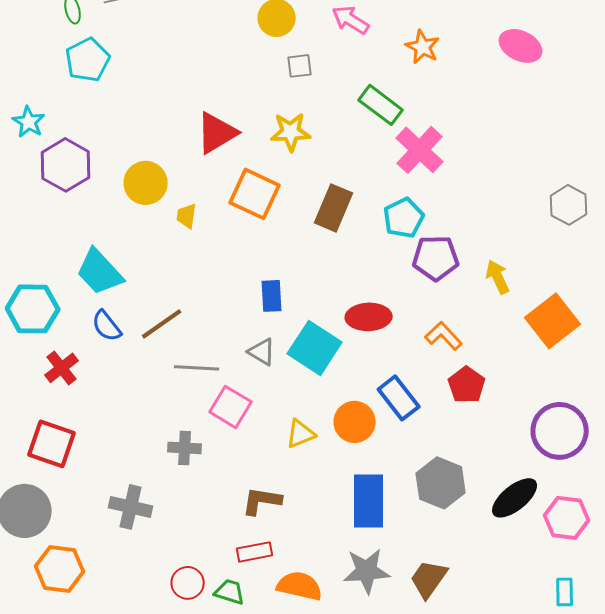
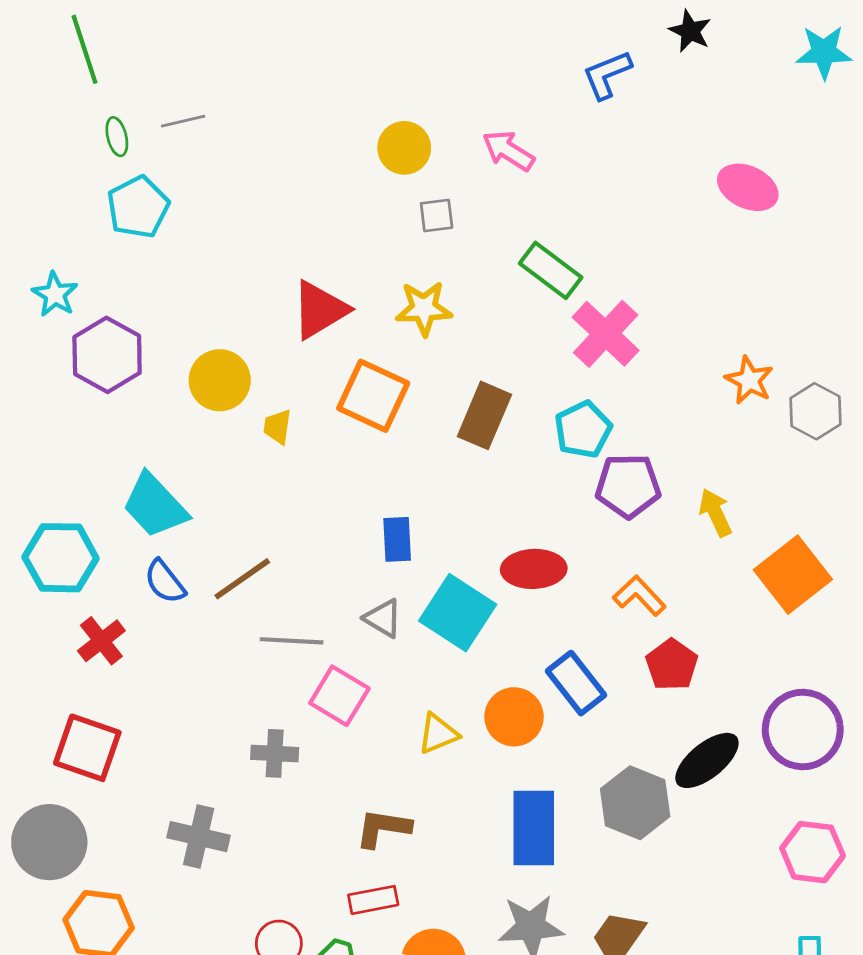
orange star: (423, 47) -> (749, 380), moved
black ellipse: (515, 498) -> (707, 760), moved

